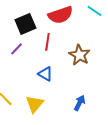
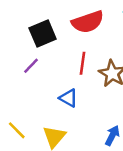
red line: (47, 42) -> (83, 63), moved

